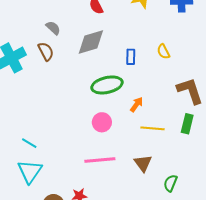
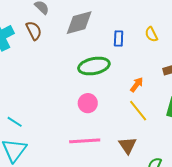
orange arrow: (136, 105) -> (137, 85), moved
yellow line: (152, 128) -> (138, 111), turned 45

